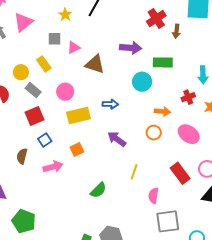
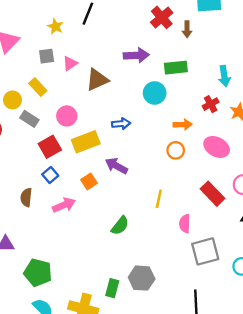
brown triangle: (95, 64) -> (97, 80), turned -35
red square: (34, 116) -> (50, 147), moved
purple arrow: (117, 139) -> (116, 166), moved

